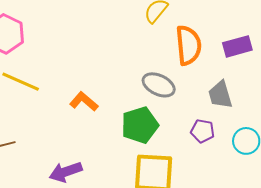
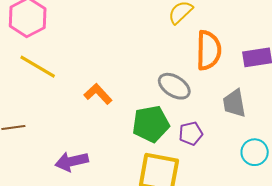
purple pentagon: (203, 131) -> (191, 134), moved, turned -30

